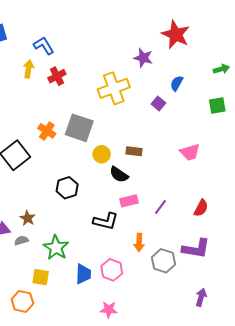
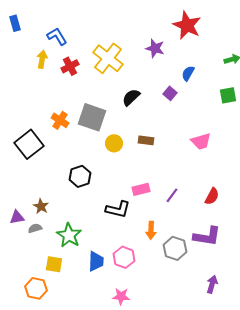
yellow cross: (114, 88) -> (108, 58), moved, turned -32
black semicircle: (119, 175) -> (131, 97), moved, turned 102

